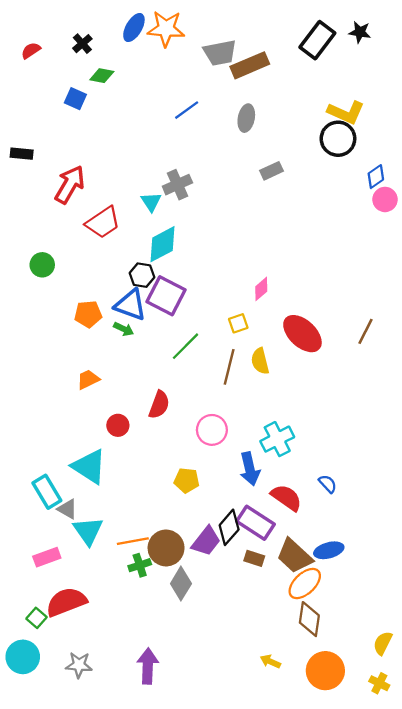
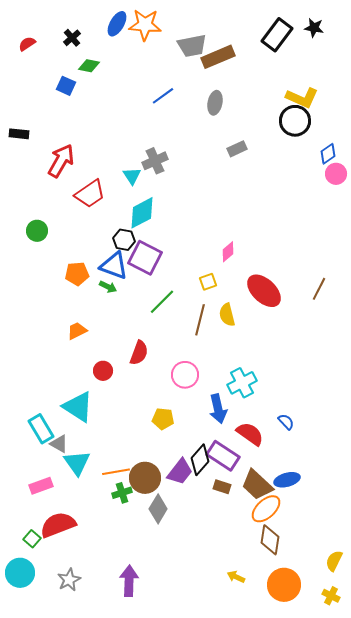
gray star: (79, 665) -> (69, 580), turned -30

